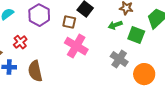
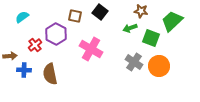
purple hexagon: (39, 15) -> (56, 34), moved
brown square: (69, 22) -> (75, 16), moved
orange circle: (144, 74) -> (159, 66), moved

